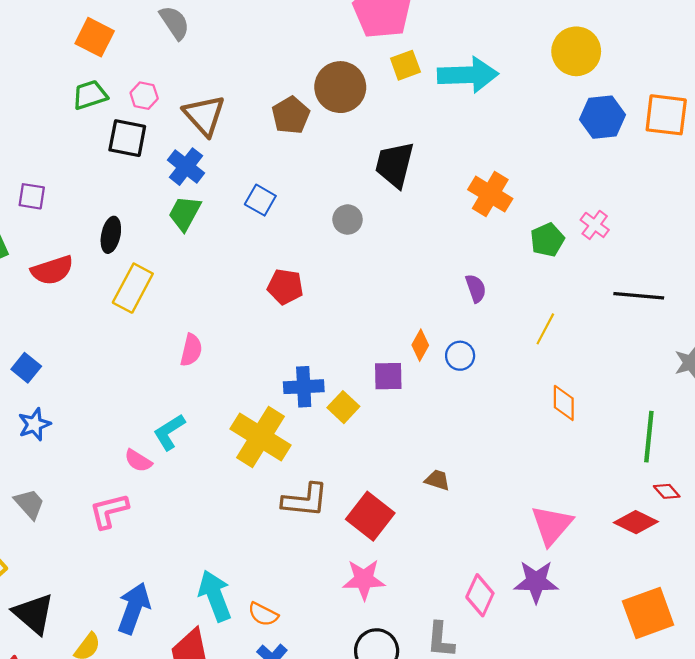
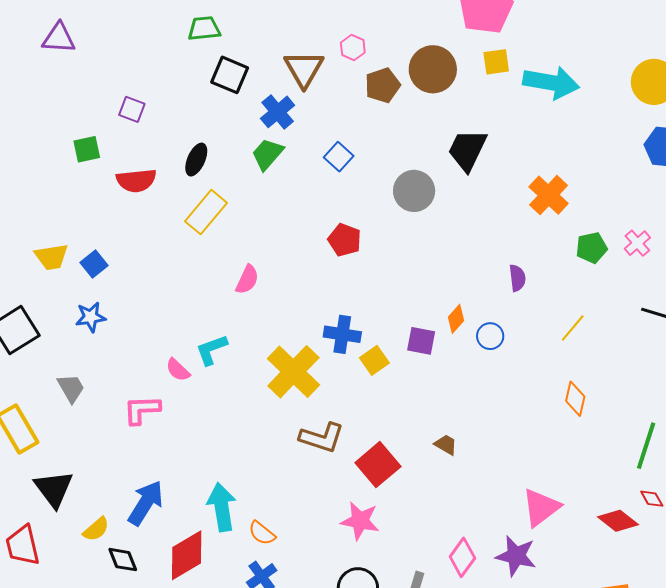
pink hexagon: (144, 96) -> (353, 48), moved
gray circle: (348, 220) -> (414, 191), size x1.5

